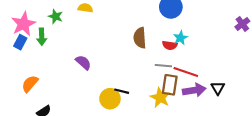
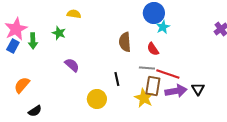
green star: (56, 16) -> (59, 33), moved
cyan star: (180, 38) -> (163, 27), moved
red semicircle: (170, 45) -> (153, 49), turned 48
black line: (122, 91) -> (117, 79), moved, turned 64

